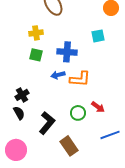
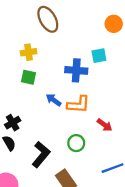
blue cross: (67, 52) -> (76, 70), moved
blue arrow: (58, 75) -> (54, 100), turned 48
red arrow: (98, 107) -> (105, 125), moved

